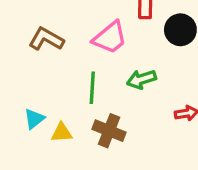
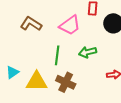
cyan triangle: (34, 119) -> (12, 72), moved
yellow triangle: (62, 133) -> (37, 82), size x1.6

